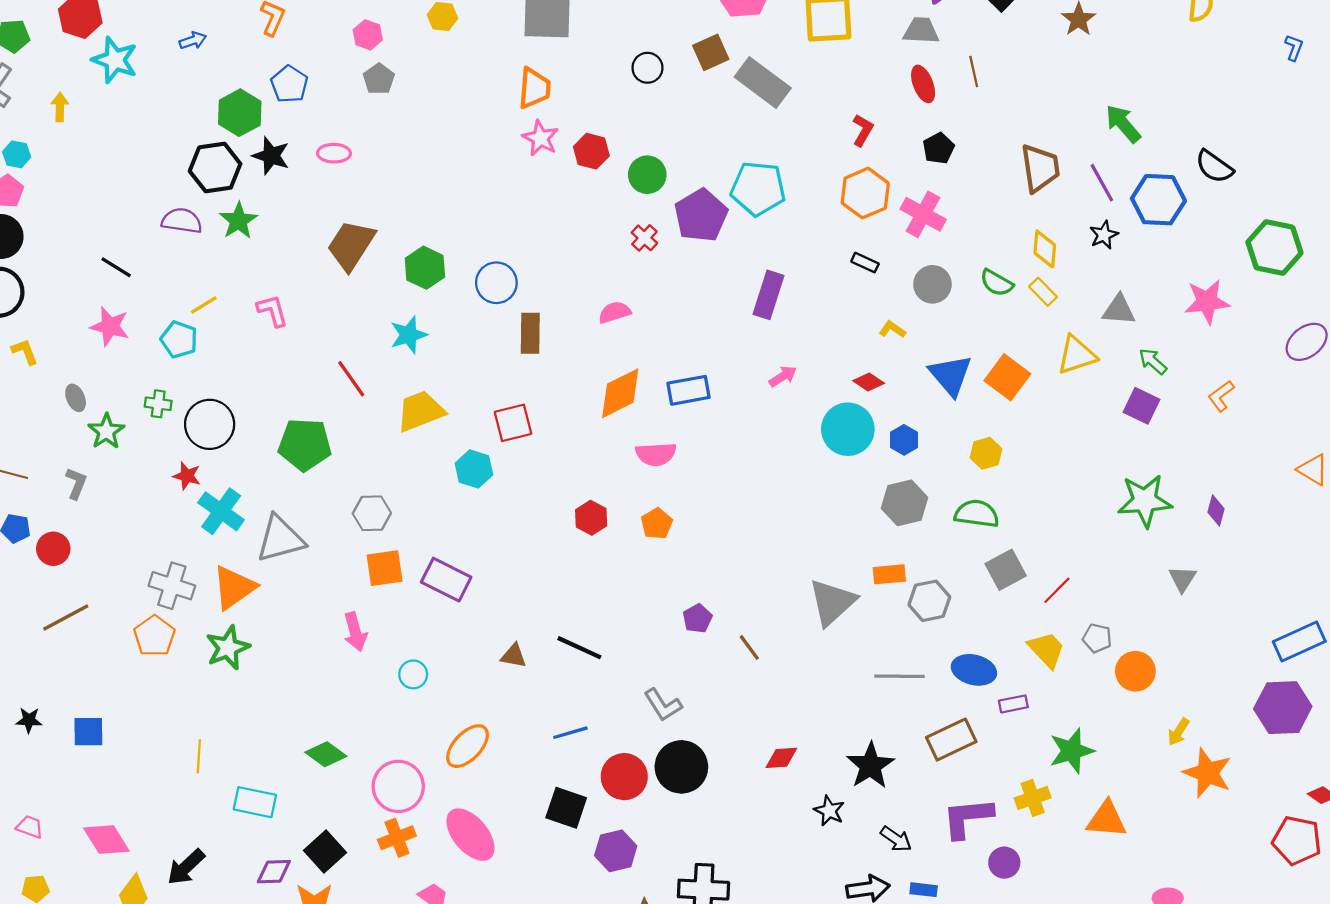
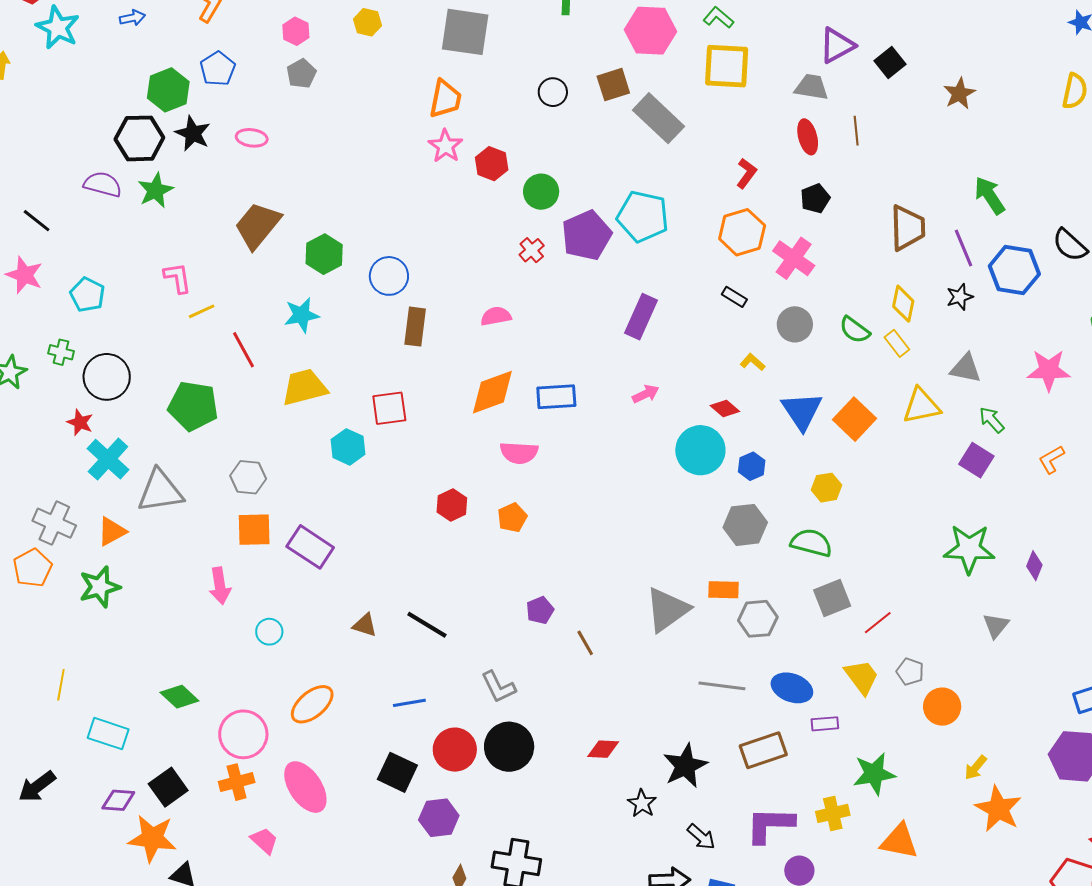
yellow line: (204, 305) -> (202, 311), moved
orange triangle: (234, 587) -> (112, 531), size x0.7

